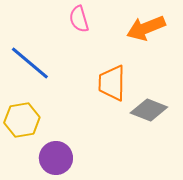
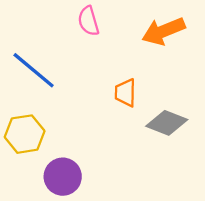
orange trapezoid: (112, 83) -> (125, 93), size x0.7

